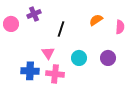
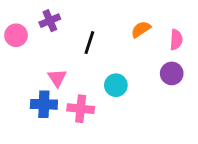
pink triangle: (48, 53) -> (57, 78), moved
purple circle: (108, 58) -> (172, 73), moved

